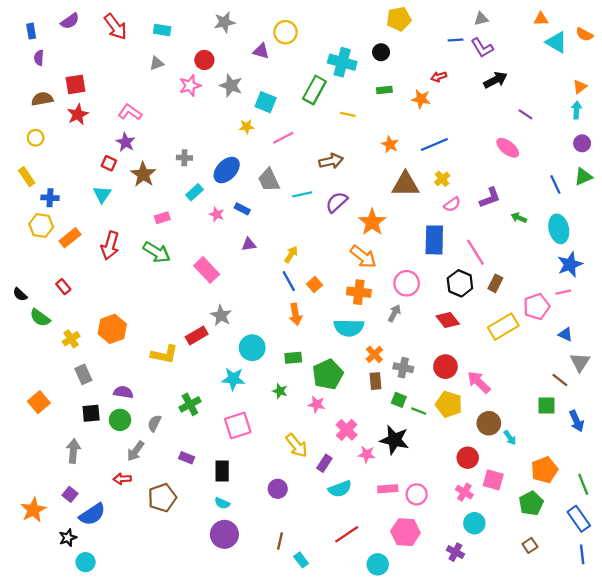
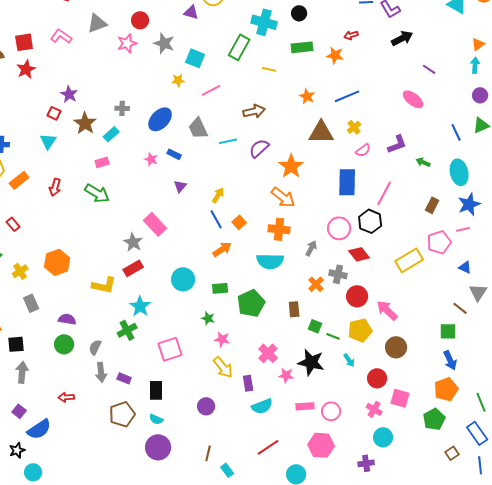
gray triangle: (157, 63) -> (97, 23), size x1.5
green rectangle: (384, 90) -> (302, 47), size x1.5
pink L-shape: (130, 112) -> (61, 36), moved
cyan rectangle: (194, 192) -> (111, 134), moved
purple triangle: (249, 244) -> (180, 186), turned -40
red arrow: (110, 246) -> (55, 187), size x0.7
pink line: (475, 252) -> (384, 193), turned 60
pink rectangle: (207, 270) -> (155, 224), moved
pink circle: (407, 283) -> (339, 228), moved
brown rectangle: (495, 283) -> (432, 205), moved
orange arrow: (296, 314) -> (222, 249), turned -114
gray star: (221, 315) -> (133, 242), moved
orange cross: (374, 354) -> (316, 284), moved
gray cross: (403, 368) -> (338, 274), moved
cyan star: (233, 379) -> (140, 306), moved, turned 30
pink star: (317, 404) -> (222, 339), moved
yellow pentagon: (449, 404) -> (360, 330), turned -30
black square: (91, 413) -> (16, 344), moved
blue arrow: (577, 421) -> (450, 360), moved
cyan arrow: (510, 438) -> (349, 360), moved
gray arrow: (136, 451) -> (101, 372), moved, turned -42
purple rectangle: (324, 463) -> (248, 383), turned -42
brown pentagon: (162, 498) -> (122, 414), moved
brown square: (530, 545) -> (452, 453), moved
purple cross: (455, 552) -> (366, 463), turned -35

